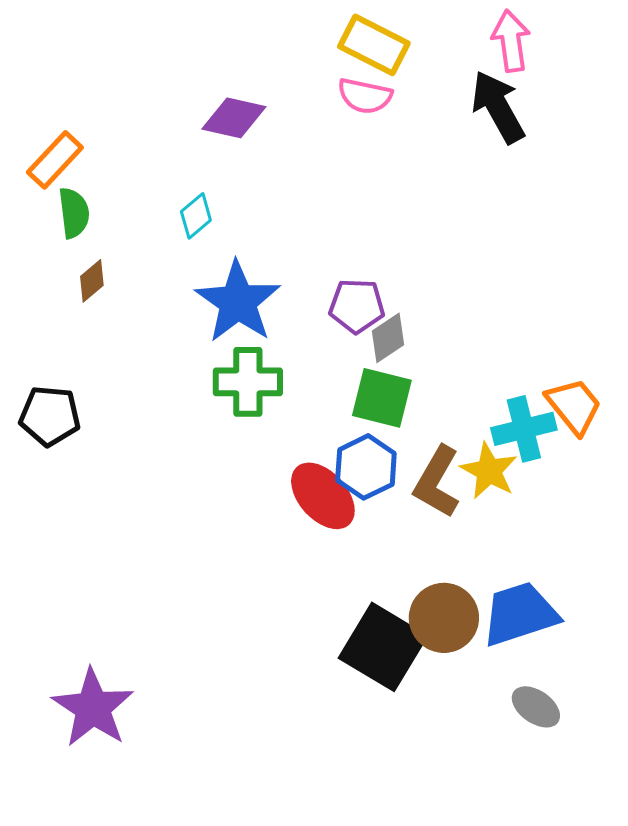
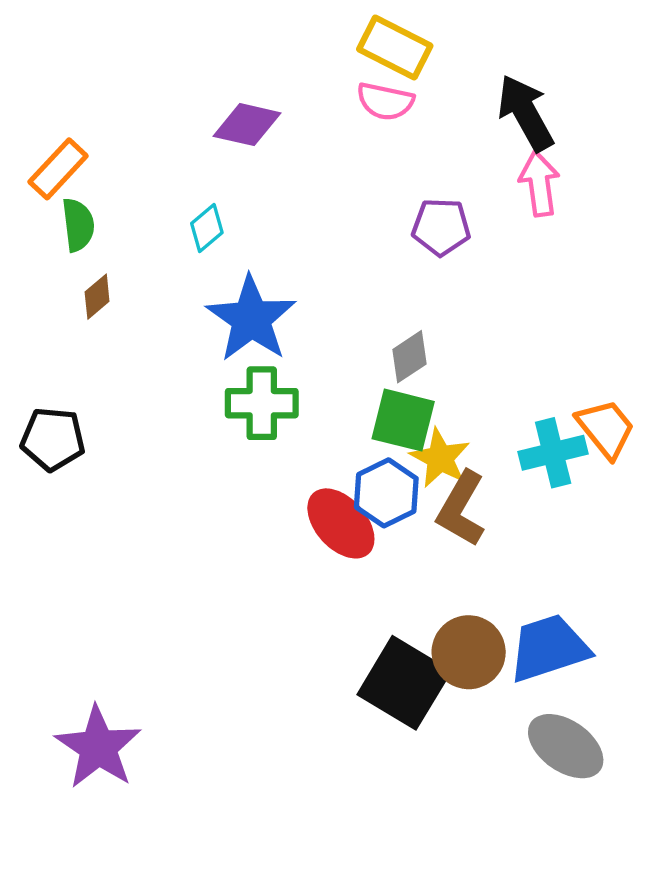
pink arrow: (511, 41) -> (539, 184), moved
purple pentagon: (357, 306) -> (441, 227), moved
yellow star: (489, 471) -> (440, 458), moved
gray ellipse: (536, 707) -> (566, 746), size x1.5

